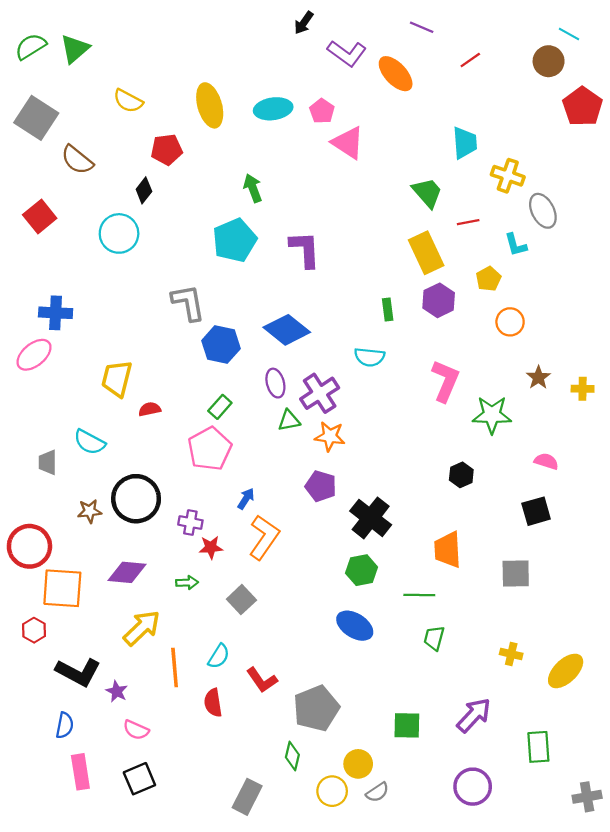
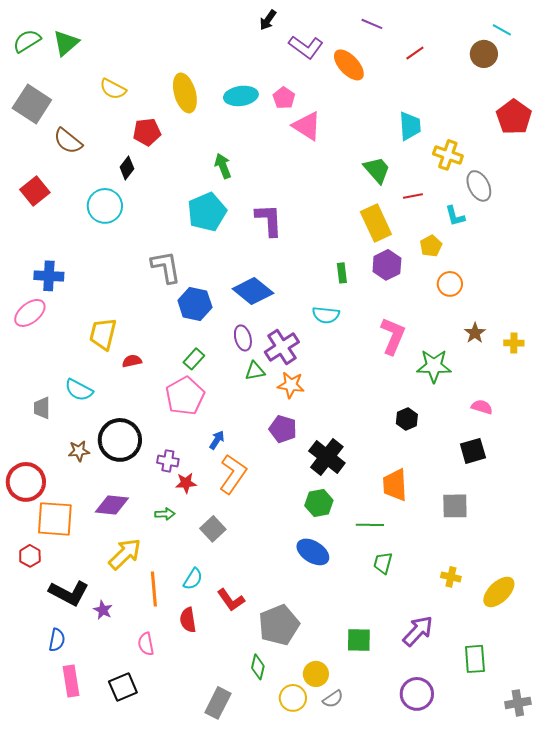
red pentagon: (583, 107) -> (514, 117), moved
pink semicircle: (136, 730) -> (146, 644), moved, turned 55

